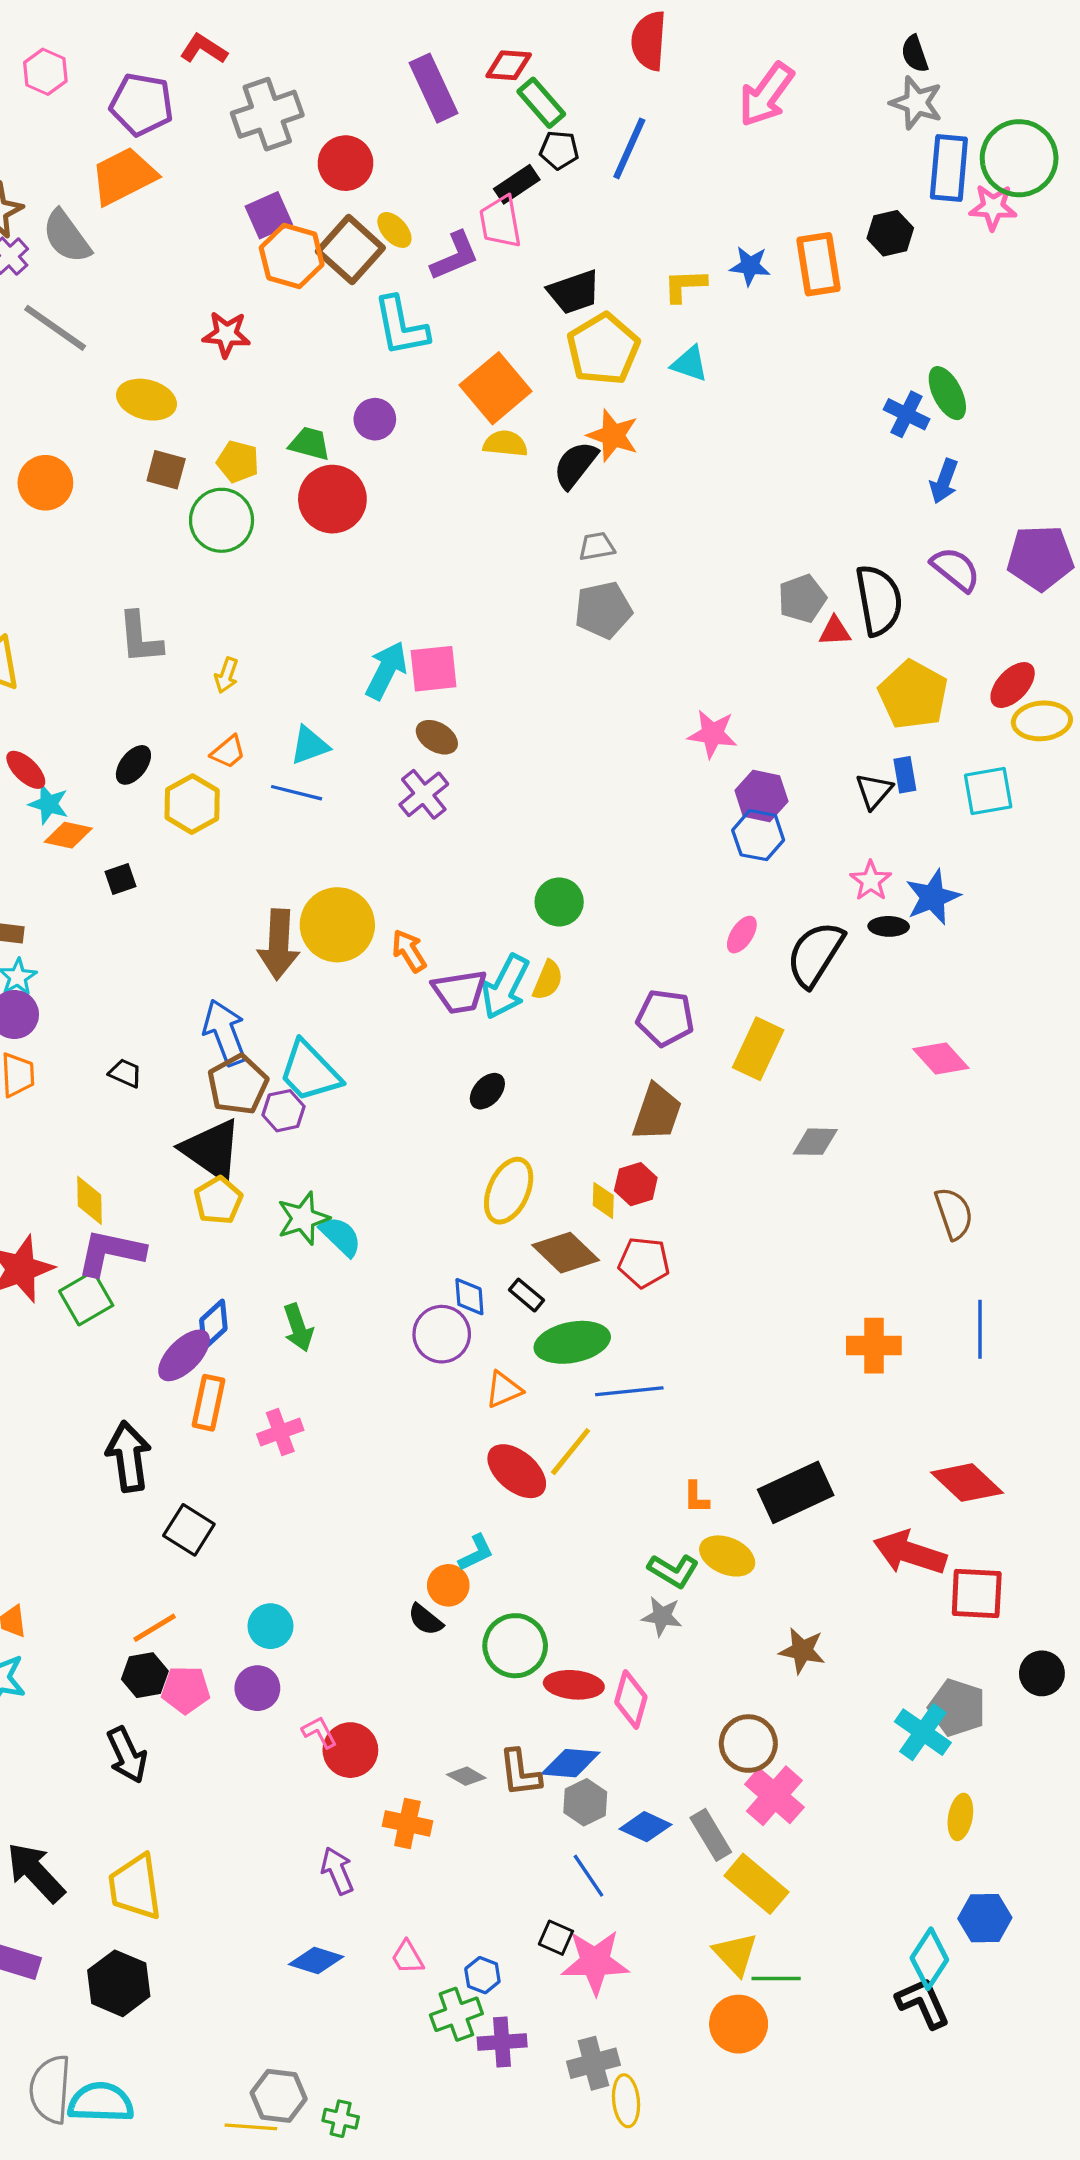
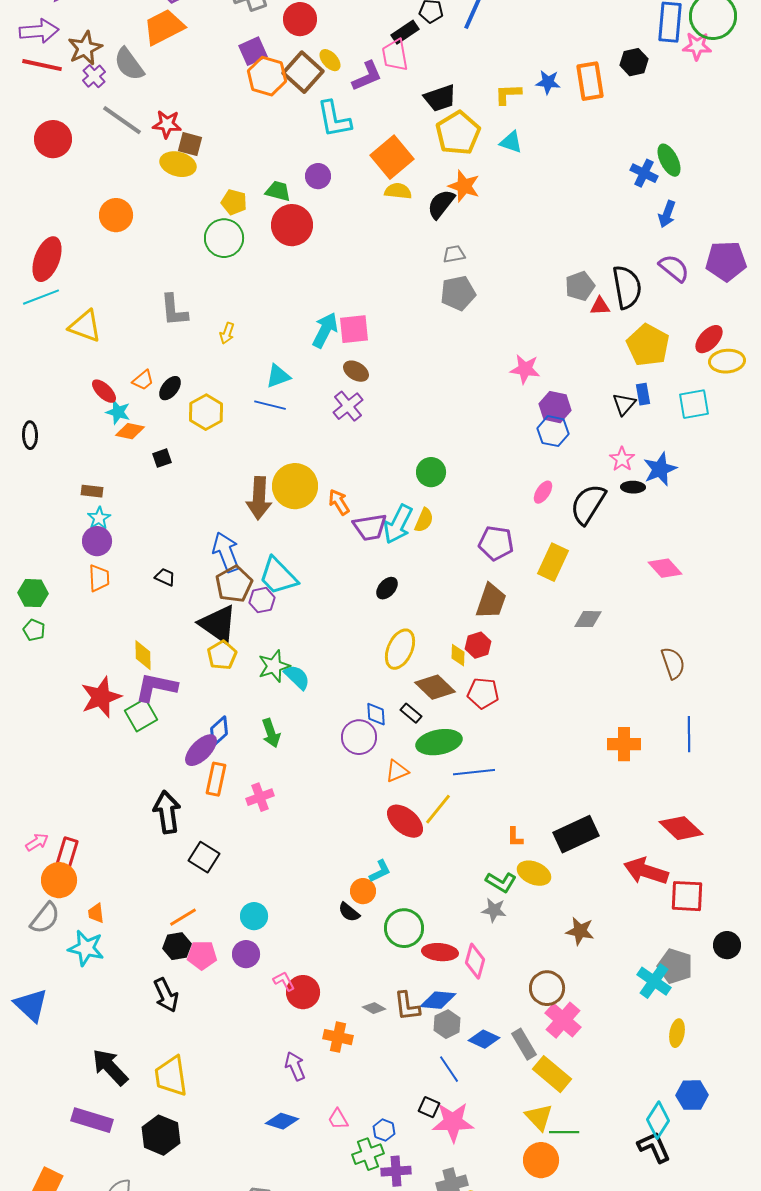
red star: (226, 334) -> (167, 124), moved
brown square: (166, 470) -> (190, 144), moved
orange trapezoid: (228, 752) -> (143, 380), moved

